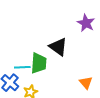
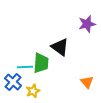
purple star: (86, 23) -> (87, 24), turned 30

